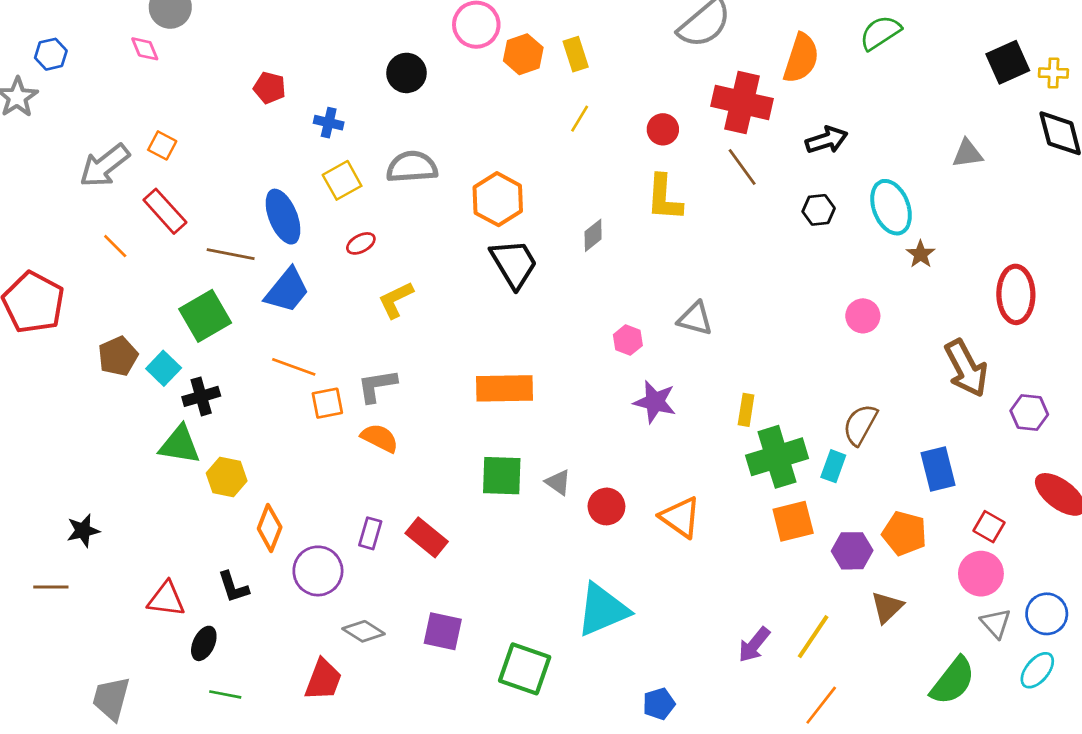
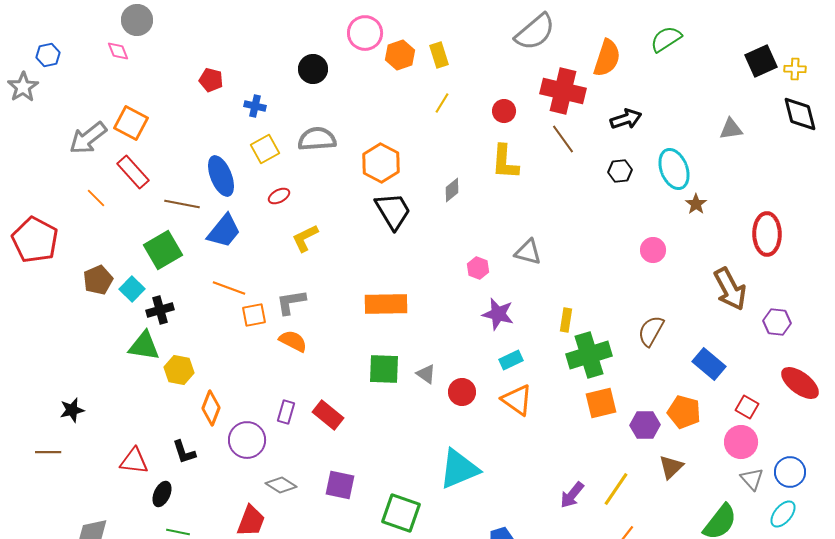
orange square: (162, 145) -> (131, 123), size x1.6
cyan rectangle: (833, 466) -> (511, 360), moved, turned 45
blue rectangle: (938, 469) -> (709, 364), turned -36

